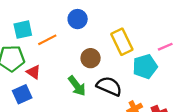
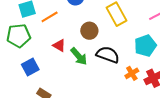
cyan pentagon: (145, 67) -> (145, 46), moved
red triangle: (34, 72) -> (59, 45), moved

